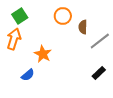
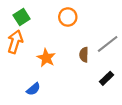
brown semicircle: (83, 27) -> (84, 55), moved
blue semicircle: (28, 75) -> (33, 89), moved

